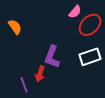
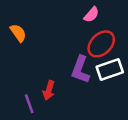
red ellipse: (90, 25) -> (101, 44), moved
purple L-shape: (52, 57) -> (80, 70), moved

